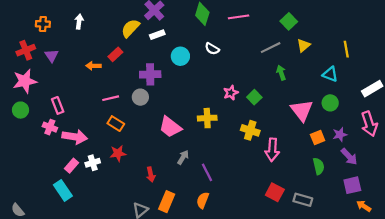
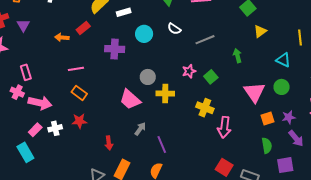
gray line: (271, 48) -> (205, 40), moved
gray circle: (140, 97) -> (148, 77), moved
purple square: (352, 185) -> (285, 165), moved

